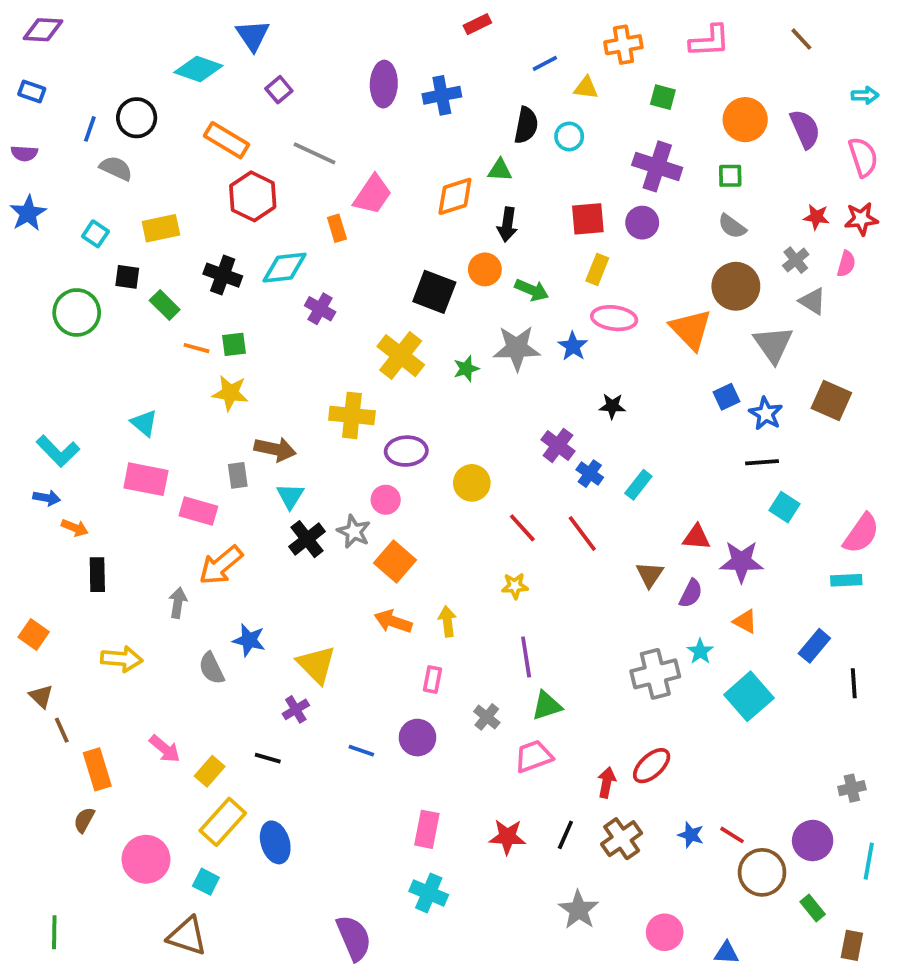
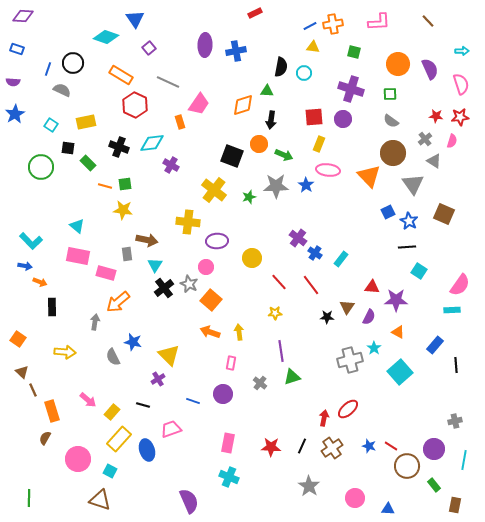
blue line: (545, 63) -> (310, 26), moved
black star: (612, 406) -> (327, 317), moved
pink trapezoid: (534, 756) -> (171, 429), moved

